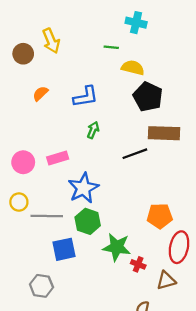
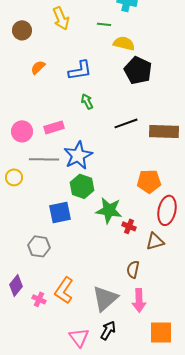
yellow arrow: (51, 41) -> (61, 18), moved
green arrow: (93, 130) -> (87, 101), turned -49
brown rectangle: (164, 133) -> (164, 131), moved
yellow circle: (19, 202) -> (14, 177), moved
gray line: (47, 216) -> (44, 159), moved

